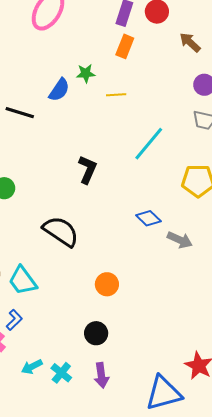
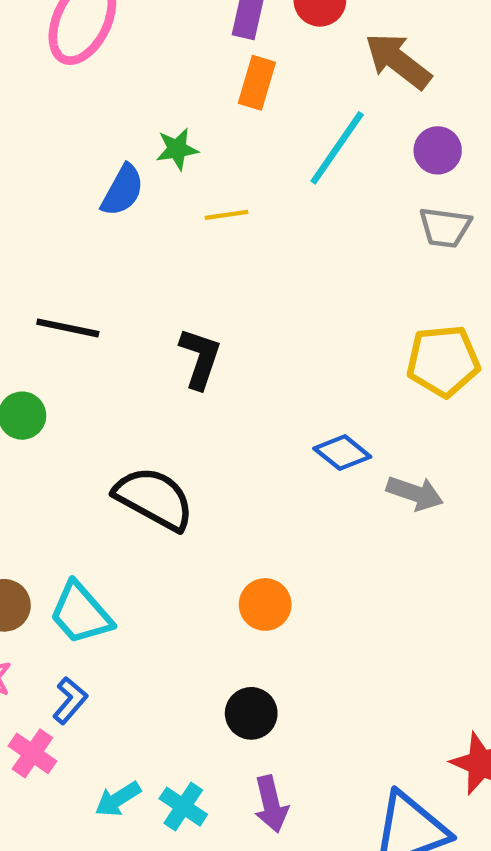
brown arrow: (190, 42) -> (398, 61), size x1.4
yellow line: (116, 95) -> (227, 215), moved
black line: (20, 113) -> (68, 328), moved
cyan line: (149, 144) -> (337, 148), moved

